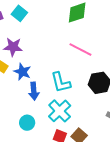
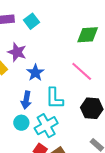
blue star: (22, 72) -> (35, 73), moved
cyan circle: (27, 123) -> (21, 123), moved

